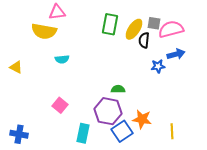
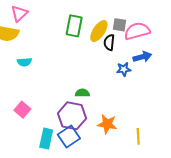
pink triangle: (57, 12) -> (19, 13), turned -36
blue square: (122, 131) -> (69, 136), moved

